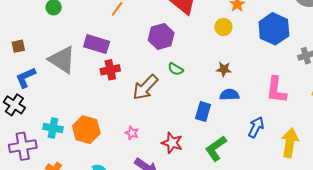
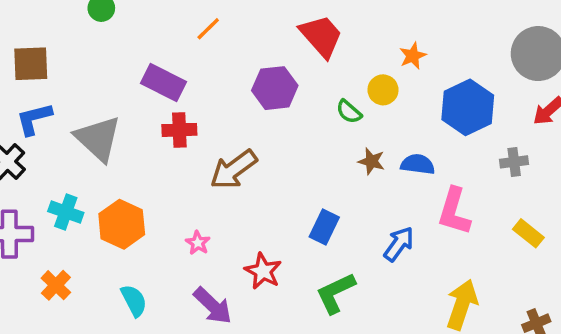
brown square: (18, 46) -> (31, 64), size x1.6
gray triangle: (62, 60) -> (98, 138), moved
green semicircle: (176, 69) -> (349, 112), moved
blue semicircle: (229, 95) -> (418, 164), moved
blue arrow: (256, 127) -> (399, 244), moved

